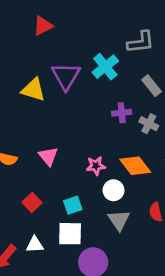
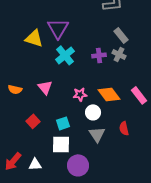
cyan cross: (105, 67) -> (65, 55), moved
gray cross: (149, 124) -> (119, 54), moved
white triangle: (35, 245) -> (35, 164), moved

